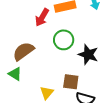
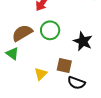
green circle: (64, 40) -> (50, 30), moved

